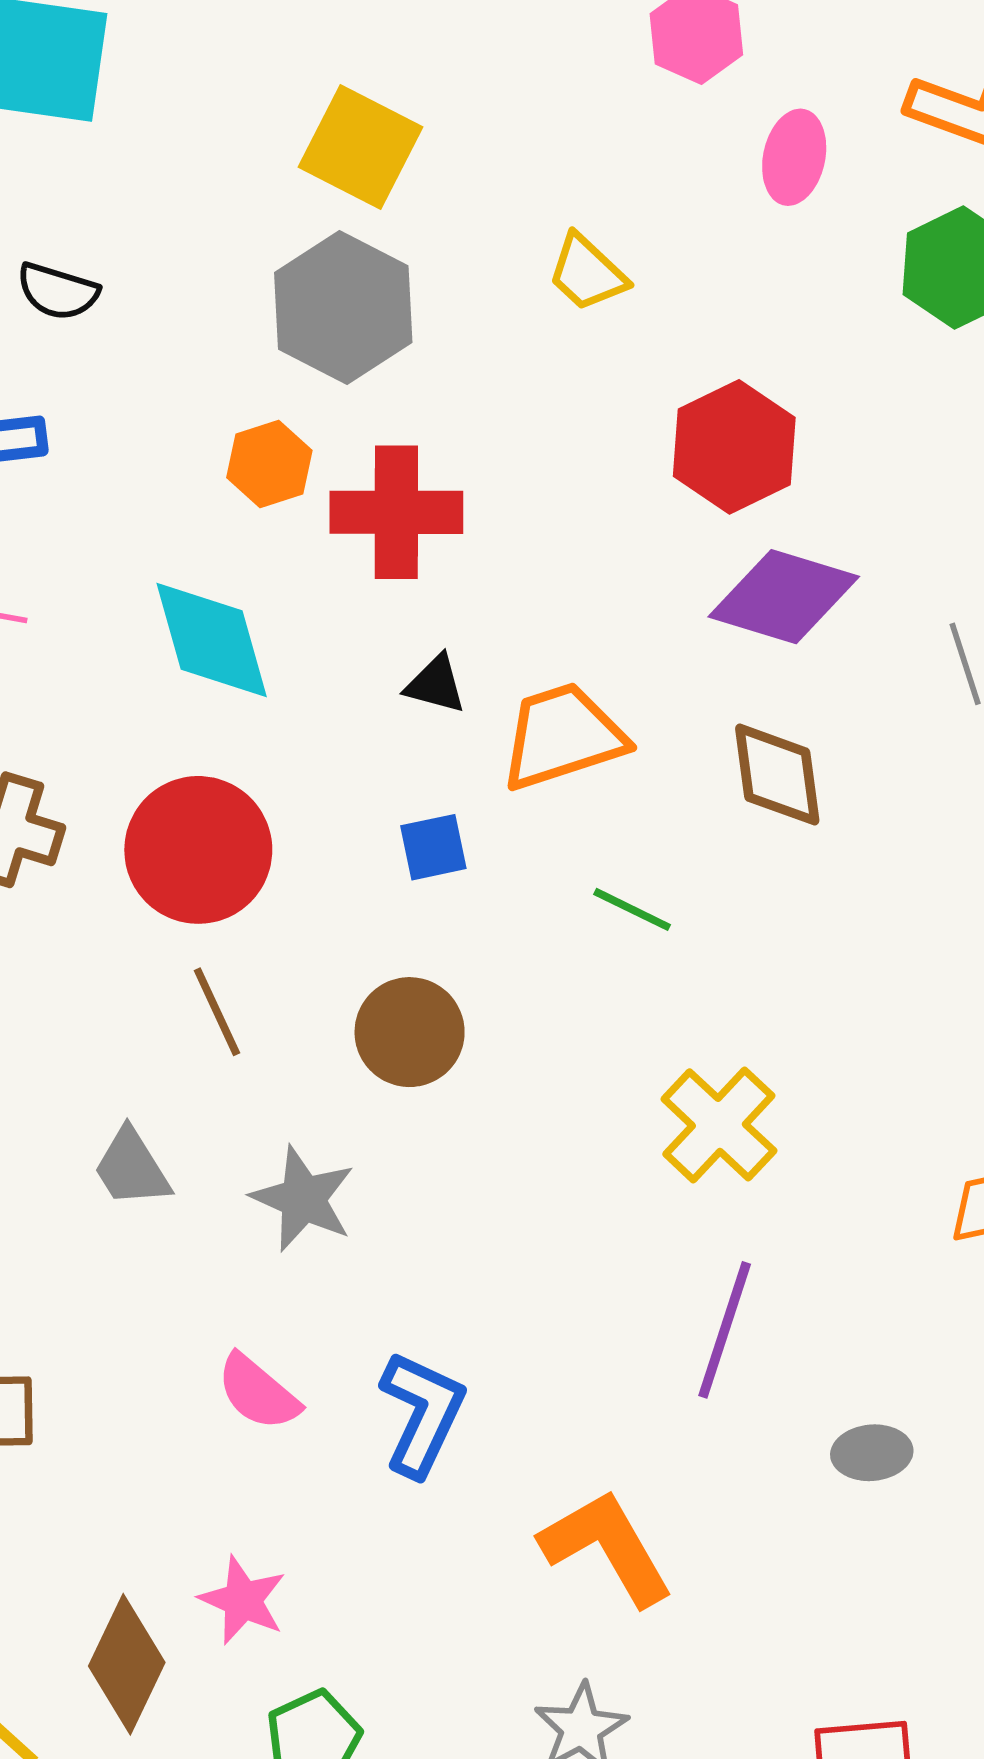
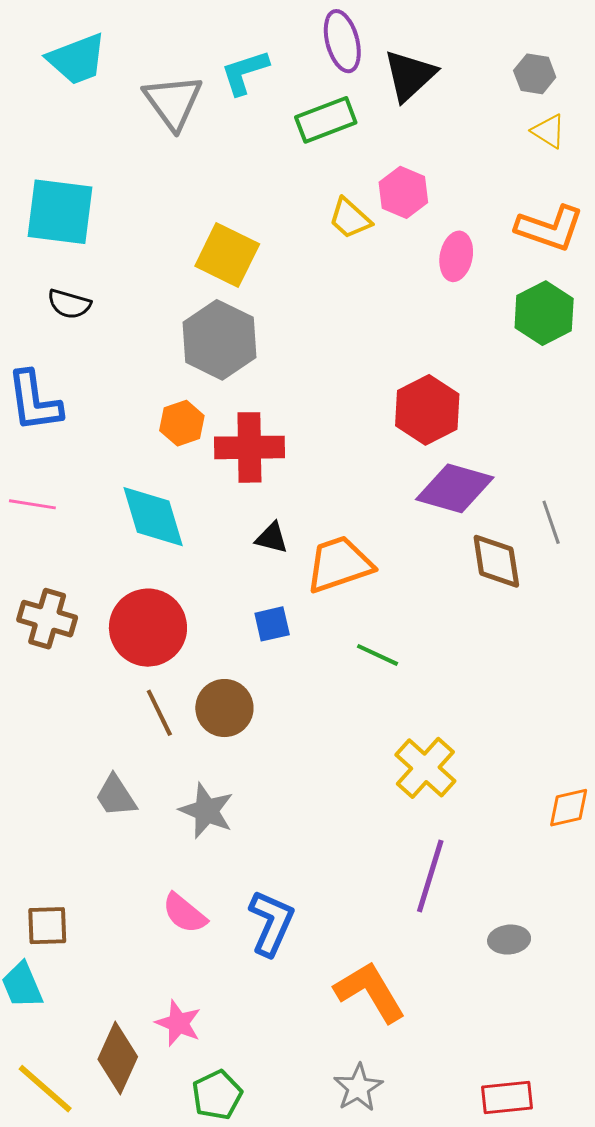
yellow trapezoid: (587, 273) -> (350, 218), moved
black semicircle: (58, 291) -> (69, 304), moved
brown diamond: (777, 775) -> (496, 561), moved
brown circle: (410, 1032) -> (224, 708), moved

